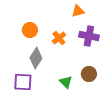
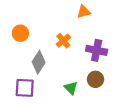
orange circle: (30, 30) -> (20, 33), moved
purple cross: (89, 36) -> (97, 50), moved

